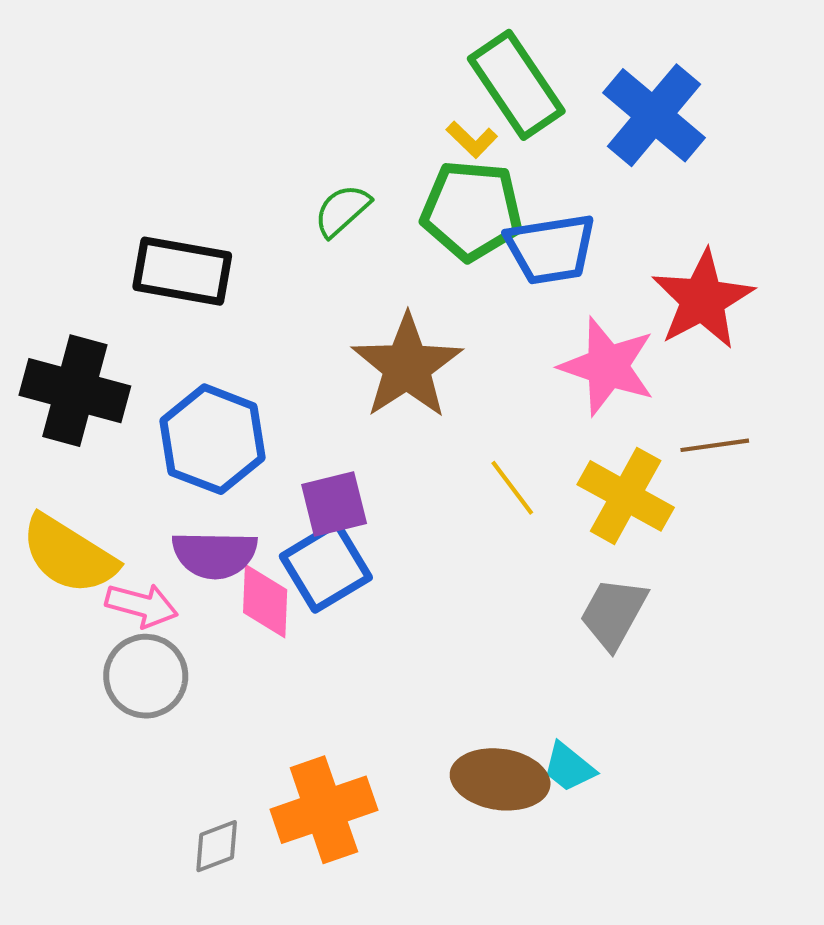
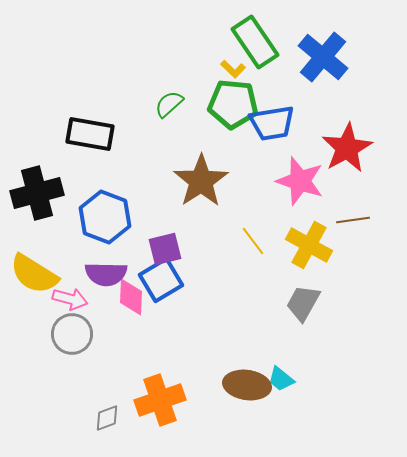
black cross: (75, 391) -> (37, 193), turned -30

